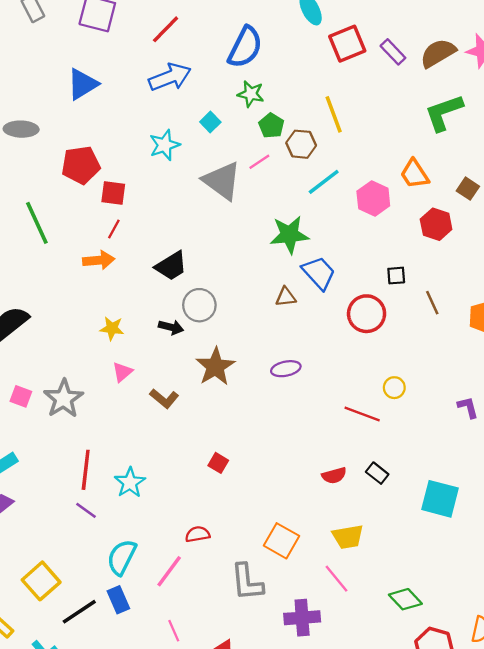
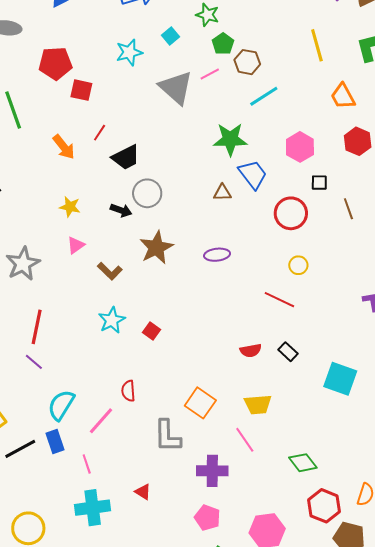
yellow line: (334, 114) -> (317, 45), moved
pink hexagon: (373, 198) -> (300, 147), moved
red line: (114, 229) -> (100, 133), moved
orange arrow: (99, 260) -> (64, 147), turned 52
yellow circle: (394, 388) -> (298, 265), moved
cyan star: (130, 483) -> (112, 320), moved
red semicircle: (198, 534) -> (128, 391), turned -90
pink line: (174, 631) -> (87, 464), moved

